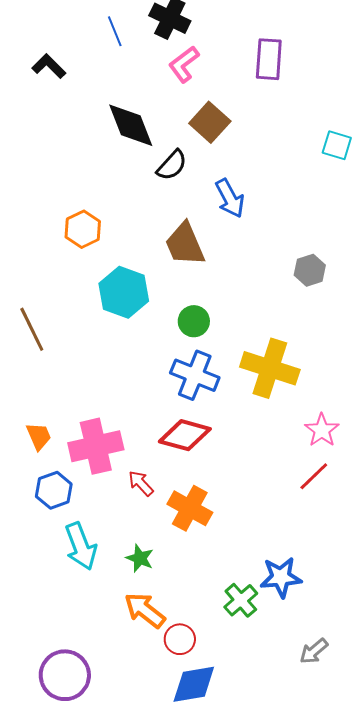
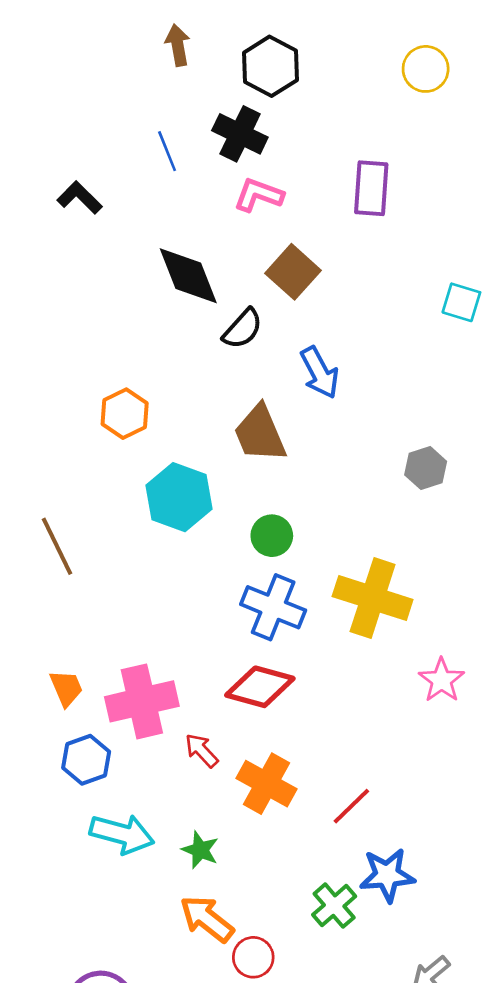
pink L-shape: (184, 64) -> (259, 195), turned 57
red line: (314, 476) -> (351, 806), moved
cyan arrow: (81, 546) -> (122, 834), turned -54

